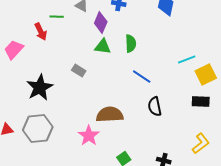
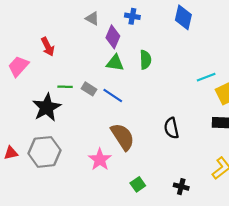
green line: (57, 17) -> (65, 87), moved
blue line: (142, 77) -> (113, 95), moved
brown semicircle: (110, 115) -> (123, 137), turned 60

